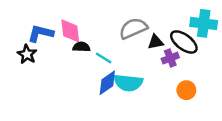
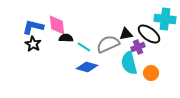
gray semicircle: (133, 28) -> (108, 44), moved
black star: (27, 54) -> (33, 44), moved
blue diamond: (107, 83) -> (87, 67), turned 50
cyan semicircle: (128, 83) -> (129, 63), moved, turned 70

